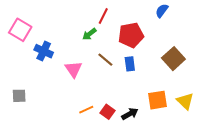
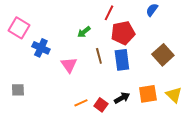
red line: (103, 16) -> (109, 13), moved
brown line: (105, 60) -> (99, 56), turned 35
blue rectangle: (130, 64) -> (122, 60), size x1.5
black arrow: (130, 114) -> (122, 98), moved

